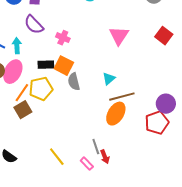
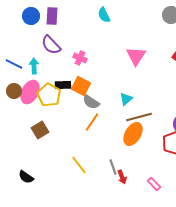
gray semicircle: (74, 82) -> (91, 102), turned -42
yellow pentagon: (41, 89) -> (49, 95), moved, turned -30
orange line: (22, 93) -> (92, 122), moved
yellow line: (57, 157) -> (79, 165), moved
pink rectangle: (87, 164) -> (154, 184), moved

